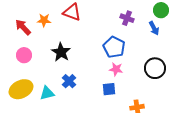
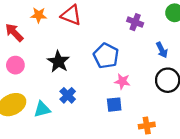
orange star: (44, 20) -> (39, 15), moved
blue arrow: (154, 28) -> (162, 50), moved
blue pentagon: (114, 47) -> (106, 56), moved

